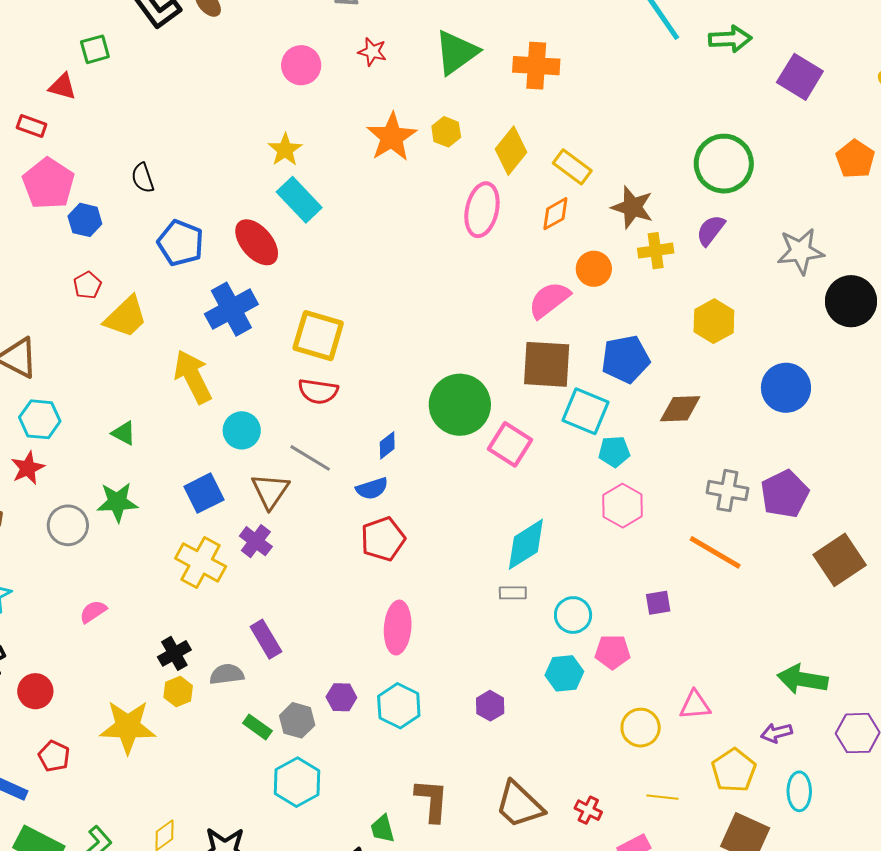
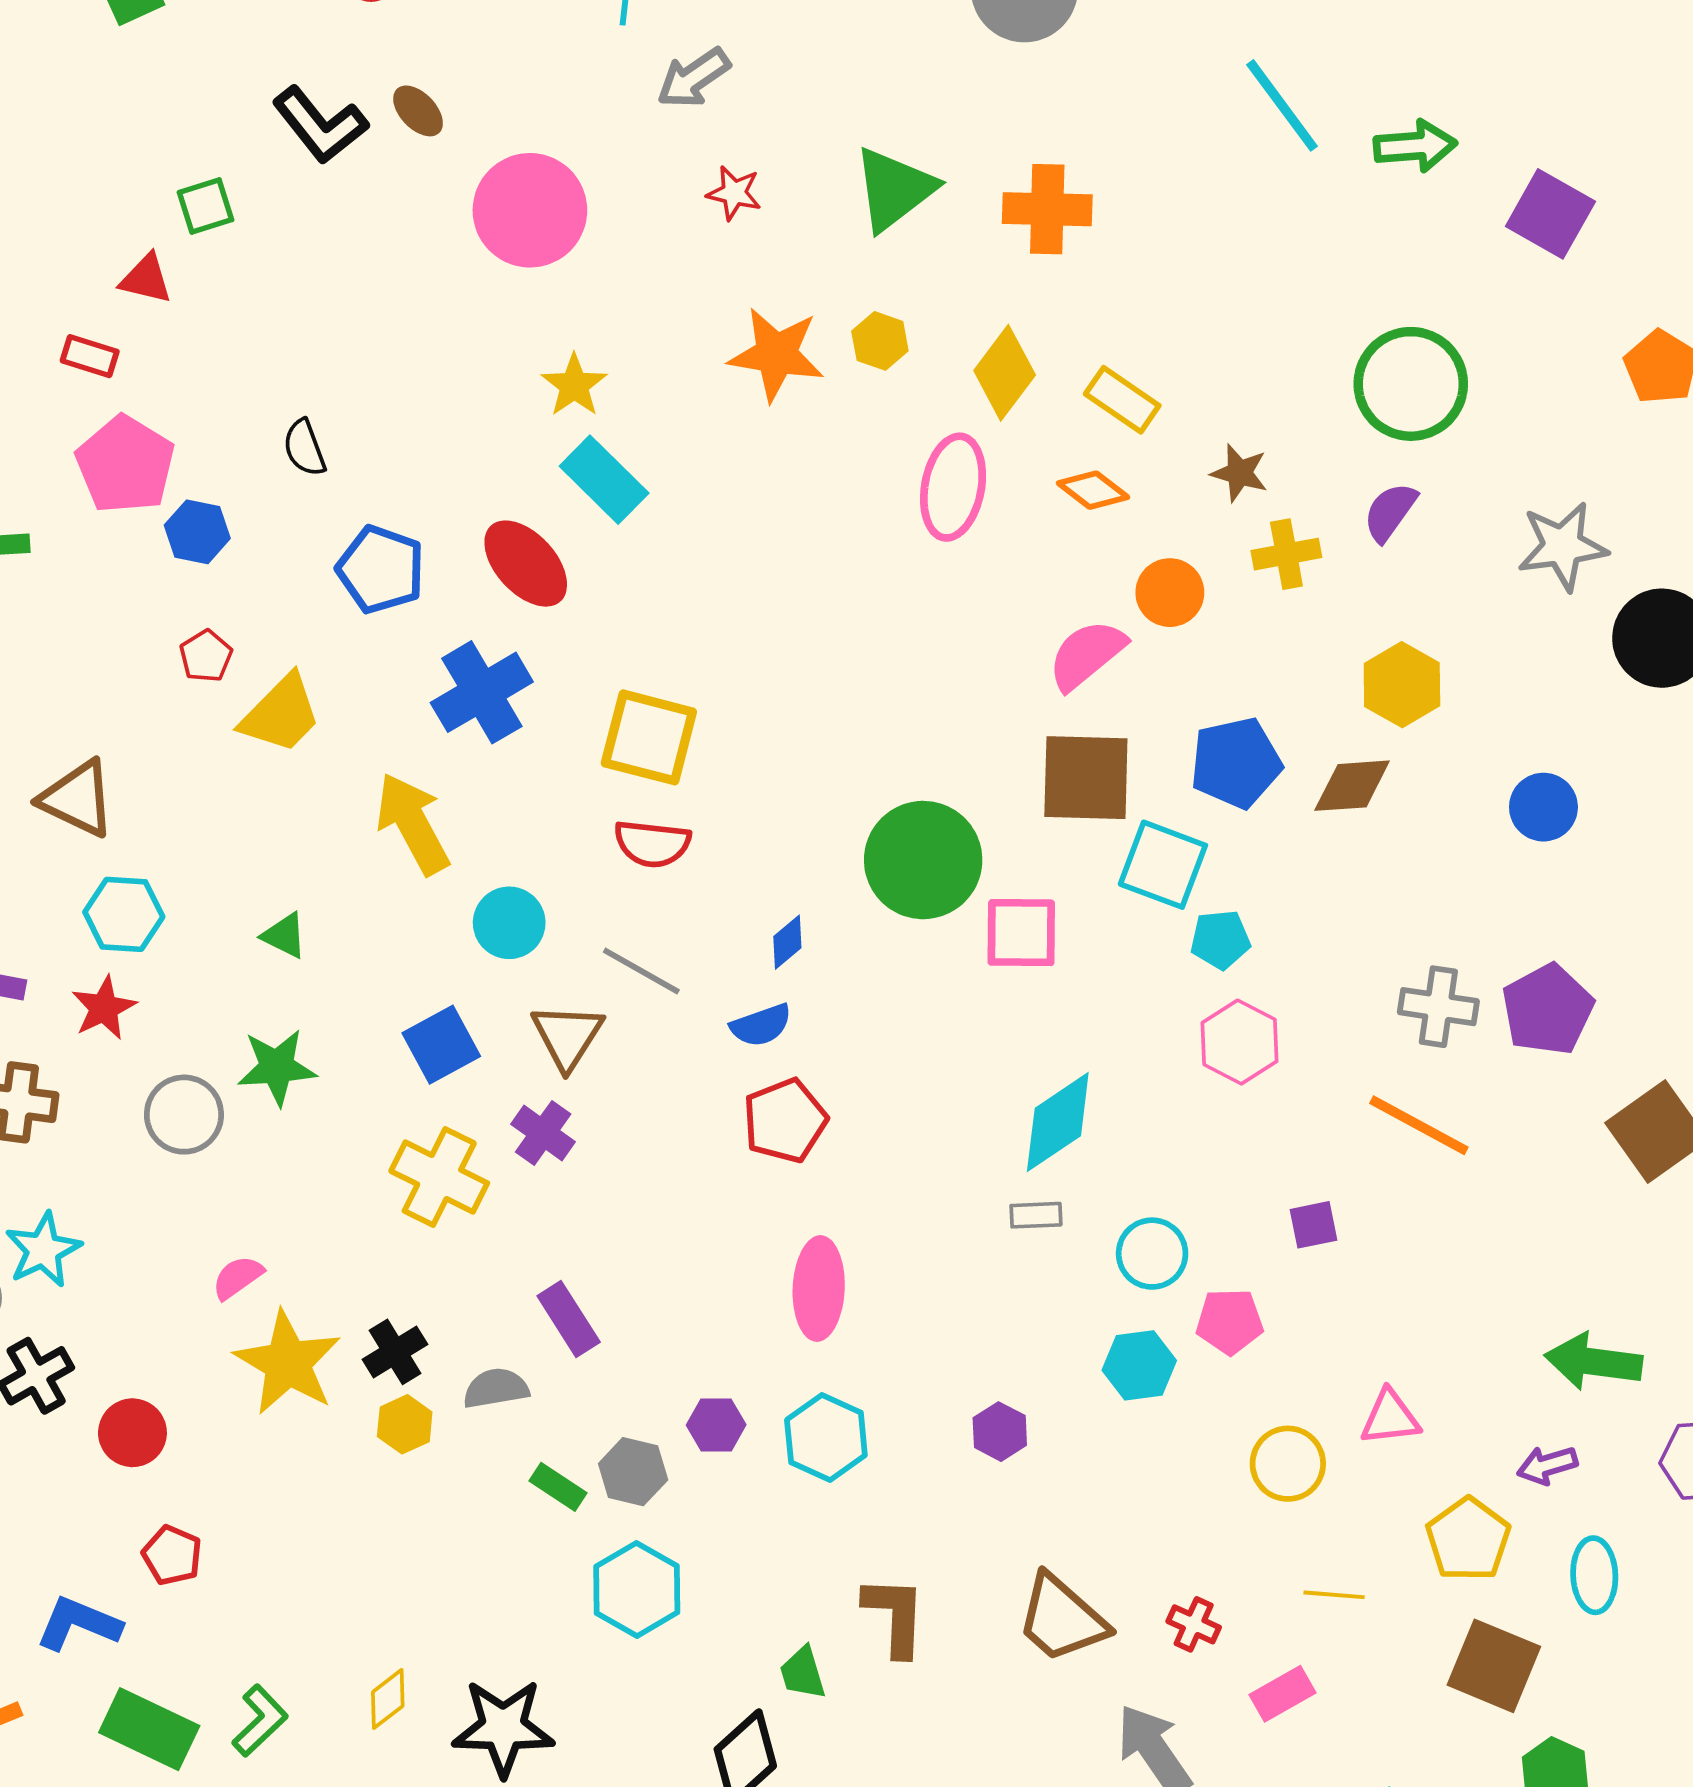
pink circle: (301, 65) -> (530, 210), moved, size x1.5
orange star: (392, 137) -> (776, 354), turned -30
brown star: (632, 207) -> (1239, 473), size x0.7
orange diamond: (555, 214) -> (1093, 490), turned 69
blue circle: (786, 388) -> (1543, 807), size x0.7
brown diamond: (680, 409) -> (1352, 786), moved
pink square: (510, 444) -> (1021, 933), turned -30
yellow star: (128, 727) -> (288, 1363), moved, turned 30

